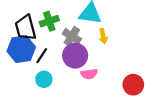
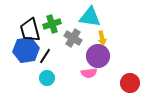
purple circle: (75, 56) -> (98, 56), moved

